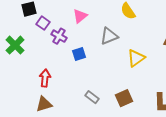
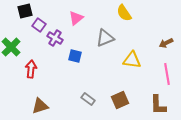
blue square: (79, 54) -> (75, 56), turned 32
yellow triangle: (136, 58) -> (132, 60), turned 42
red arrow: (45, 78) -> (31, 69), moved

